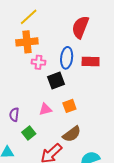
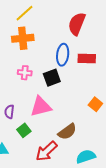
pink cross: (38, 62) -> (25, 73), moved
orange square: (69, 106) -> (95, 104), moved, turned -32
pink triangle: (45, 109) -> (41, 107), size x1.6

